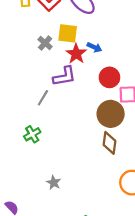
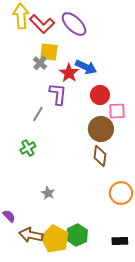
yellow square: (68, 33) -> (49, 52), moved
blue arrow: (94, 47) -> (86, 67), size x1.5
purple L-shape: (64, 76) -> (58, 94), turned -75

